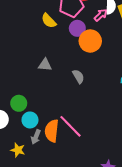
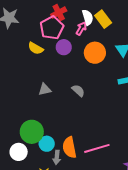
orange circle: (90, 41) -> (95, 53), moved
green circle: (19, 103) -> (32, 132), size x1.5
pink line: (71, 126) -> (97, 148), moved, turned -45

